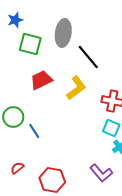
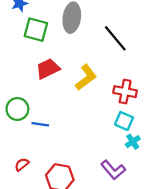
black line: (88, 57) -> (115, 38), moved
blue line: (34, 131) -> (40, 124), turned -49

